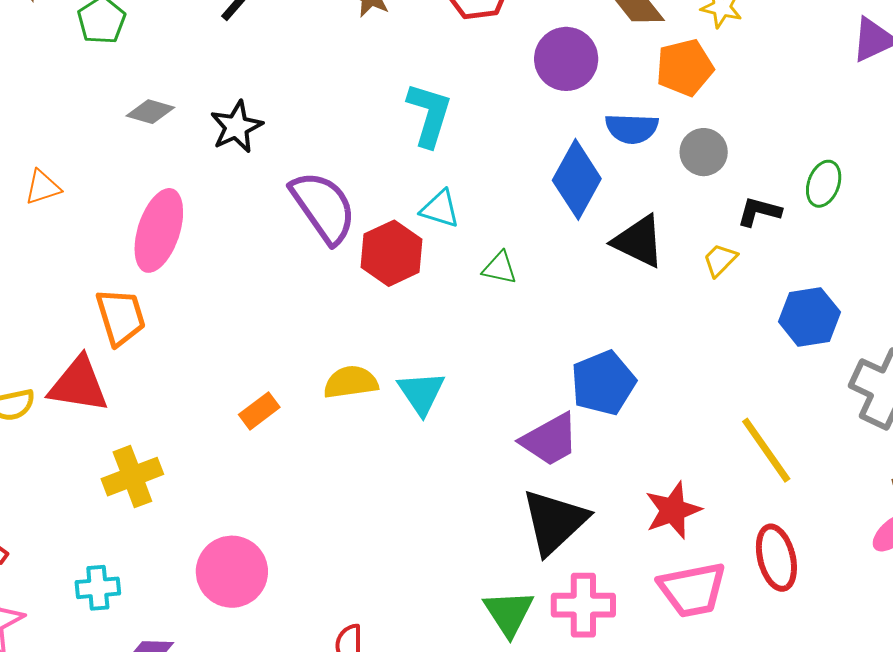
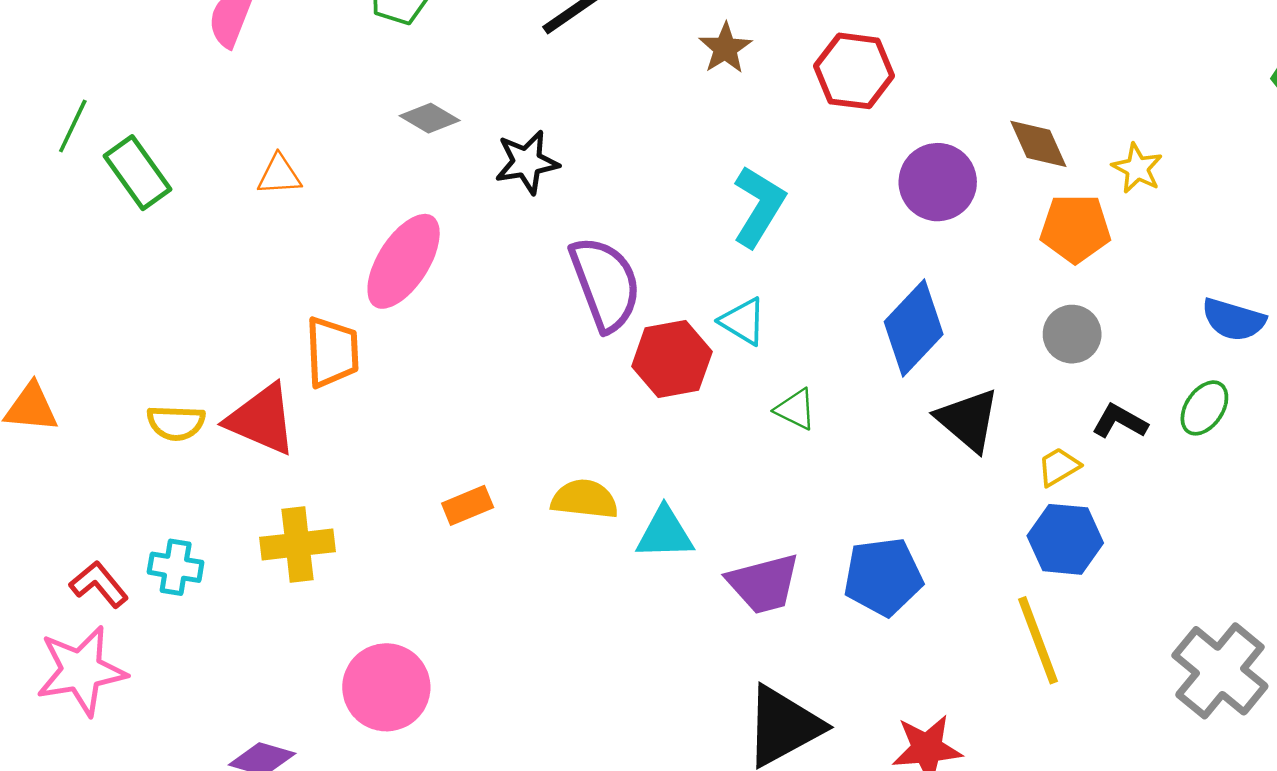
blue semicircle: (632, 128) -> (1234, 320), moved
blue hexagon: (809, 317) -> (1065, 539), moved
cyan triangle: (421, 393) -> (665, 533), turned 48
purple trapezoid: (550, 440) -> (764, 584), moved
yellow line: (766, 450) -> (1038, 640), moved
cyan cross: (98, 588) -> (176, 567), moved

